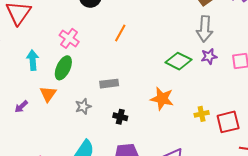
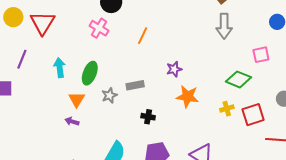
pink cross: (69, 38) -> (99, 28), moved
purple star: (209, 56) -> (174, 69), moved
green diamond: (178, 61) -> (238, 79), moved
gray star: (83, 106) -> (109, 95), moved
purple arrow: (21, 107) -> (72, 121), moved, turned 64

